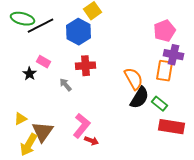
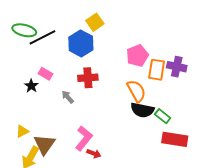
pink pentagon: (164, 31) -> (137, 56), moved
orange rectangle: (164, 71) -> (157, 70), moved
black semicircle: (140, 98) -> (142, 110), turned 70

